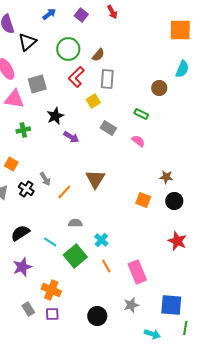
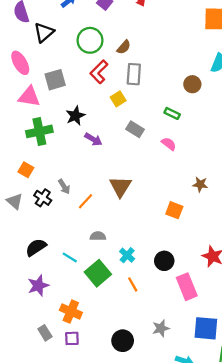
green cross: (23, 130) -> (39, 131), size x1.6
black circle: (174, 201) -> (164, 261), moved
pink rectangle: (137, 272) -> (187, 287), moved

